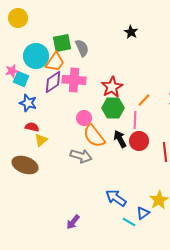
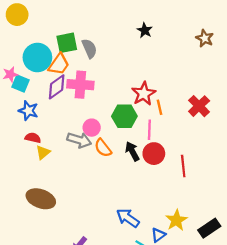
red star: (112, 87) -> (144, 94), moved
orange line: (144, 100) -> (159, 107), turned -56
orange semicircle: (94, 136) -> (103, 148), size x0.7
gray arrow: (81, 156) -> (79, 140), moved
brown ellipse: (25, 165) -> (41, 199), moved

